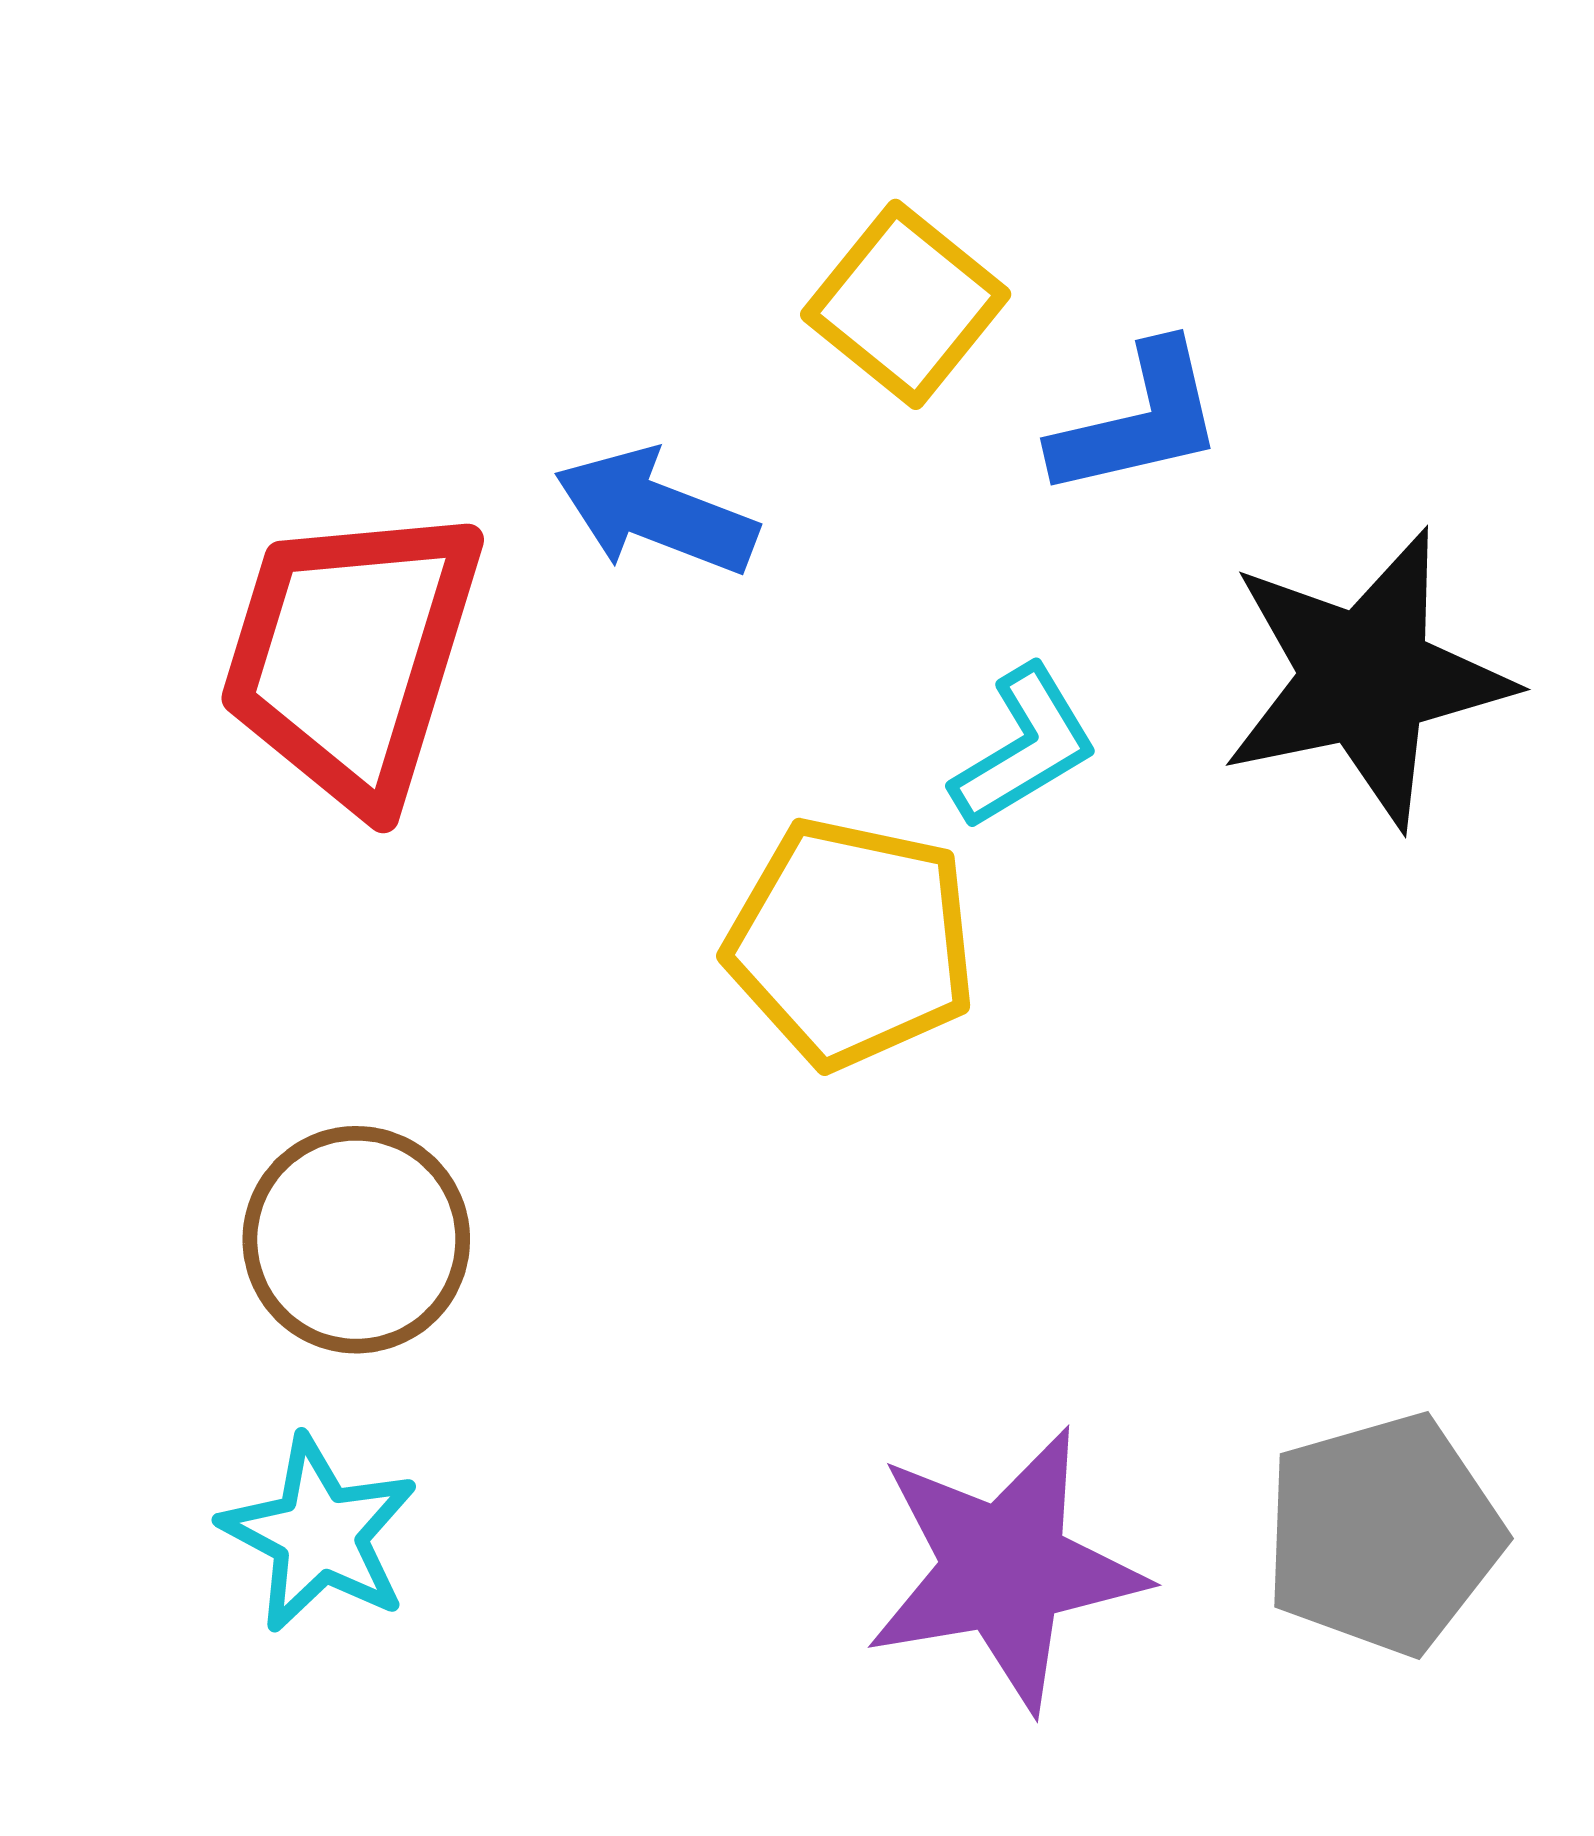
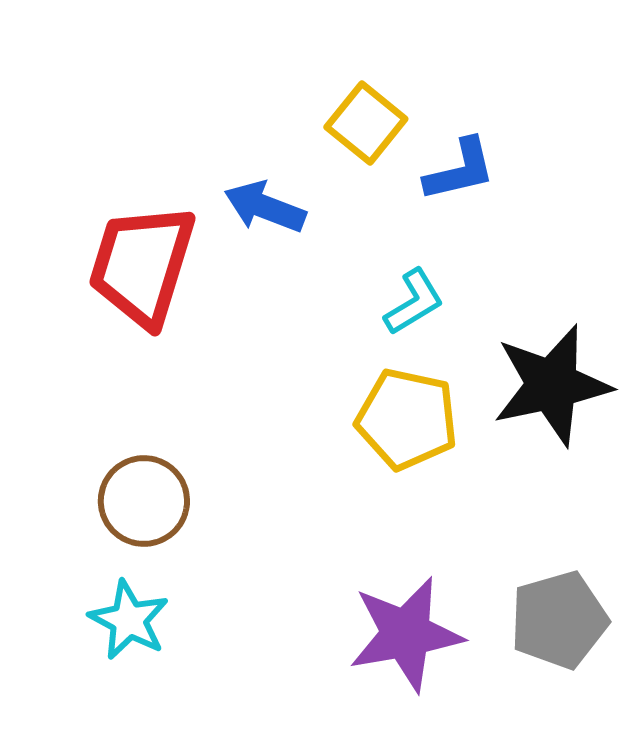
black star: (1366, 678) -> (552, 385), moved
yellow pentagon: (851, 943) -> (407, 419), moved

